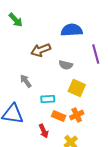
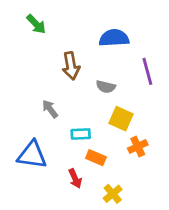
brown arrow: (41, 50) -> (71, 66), turned -78
orange cross: (77, 115) -> (138, 147), moved

